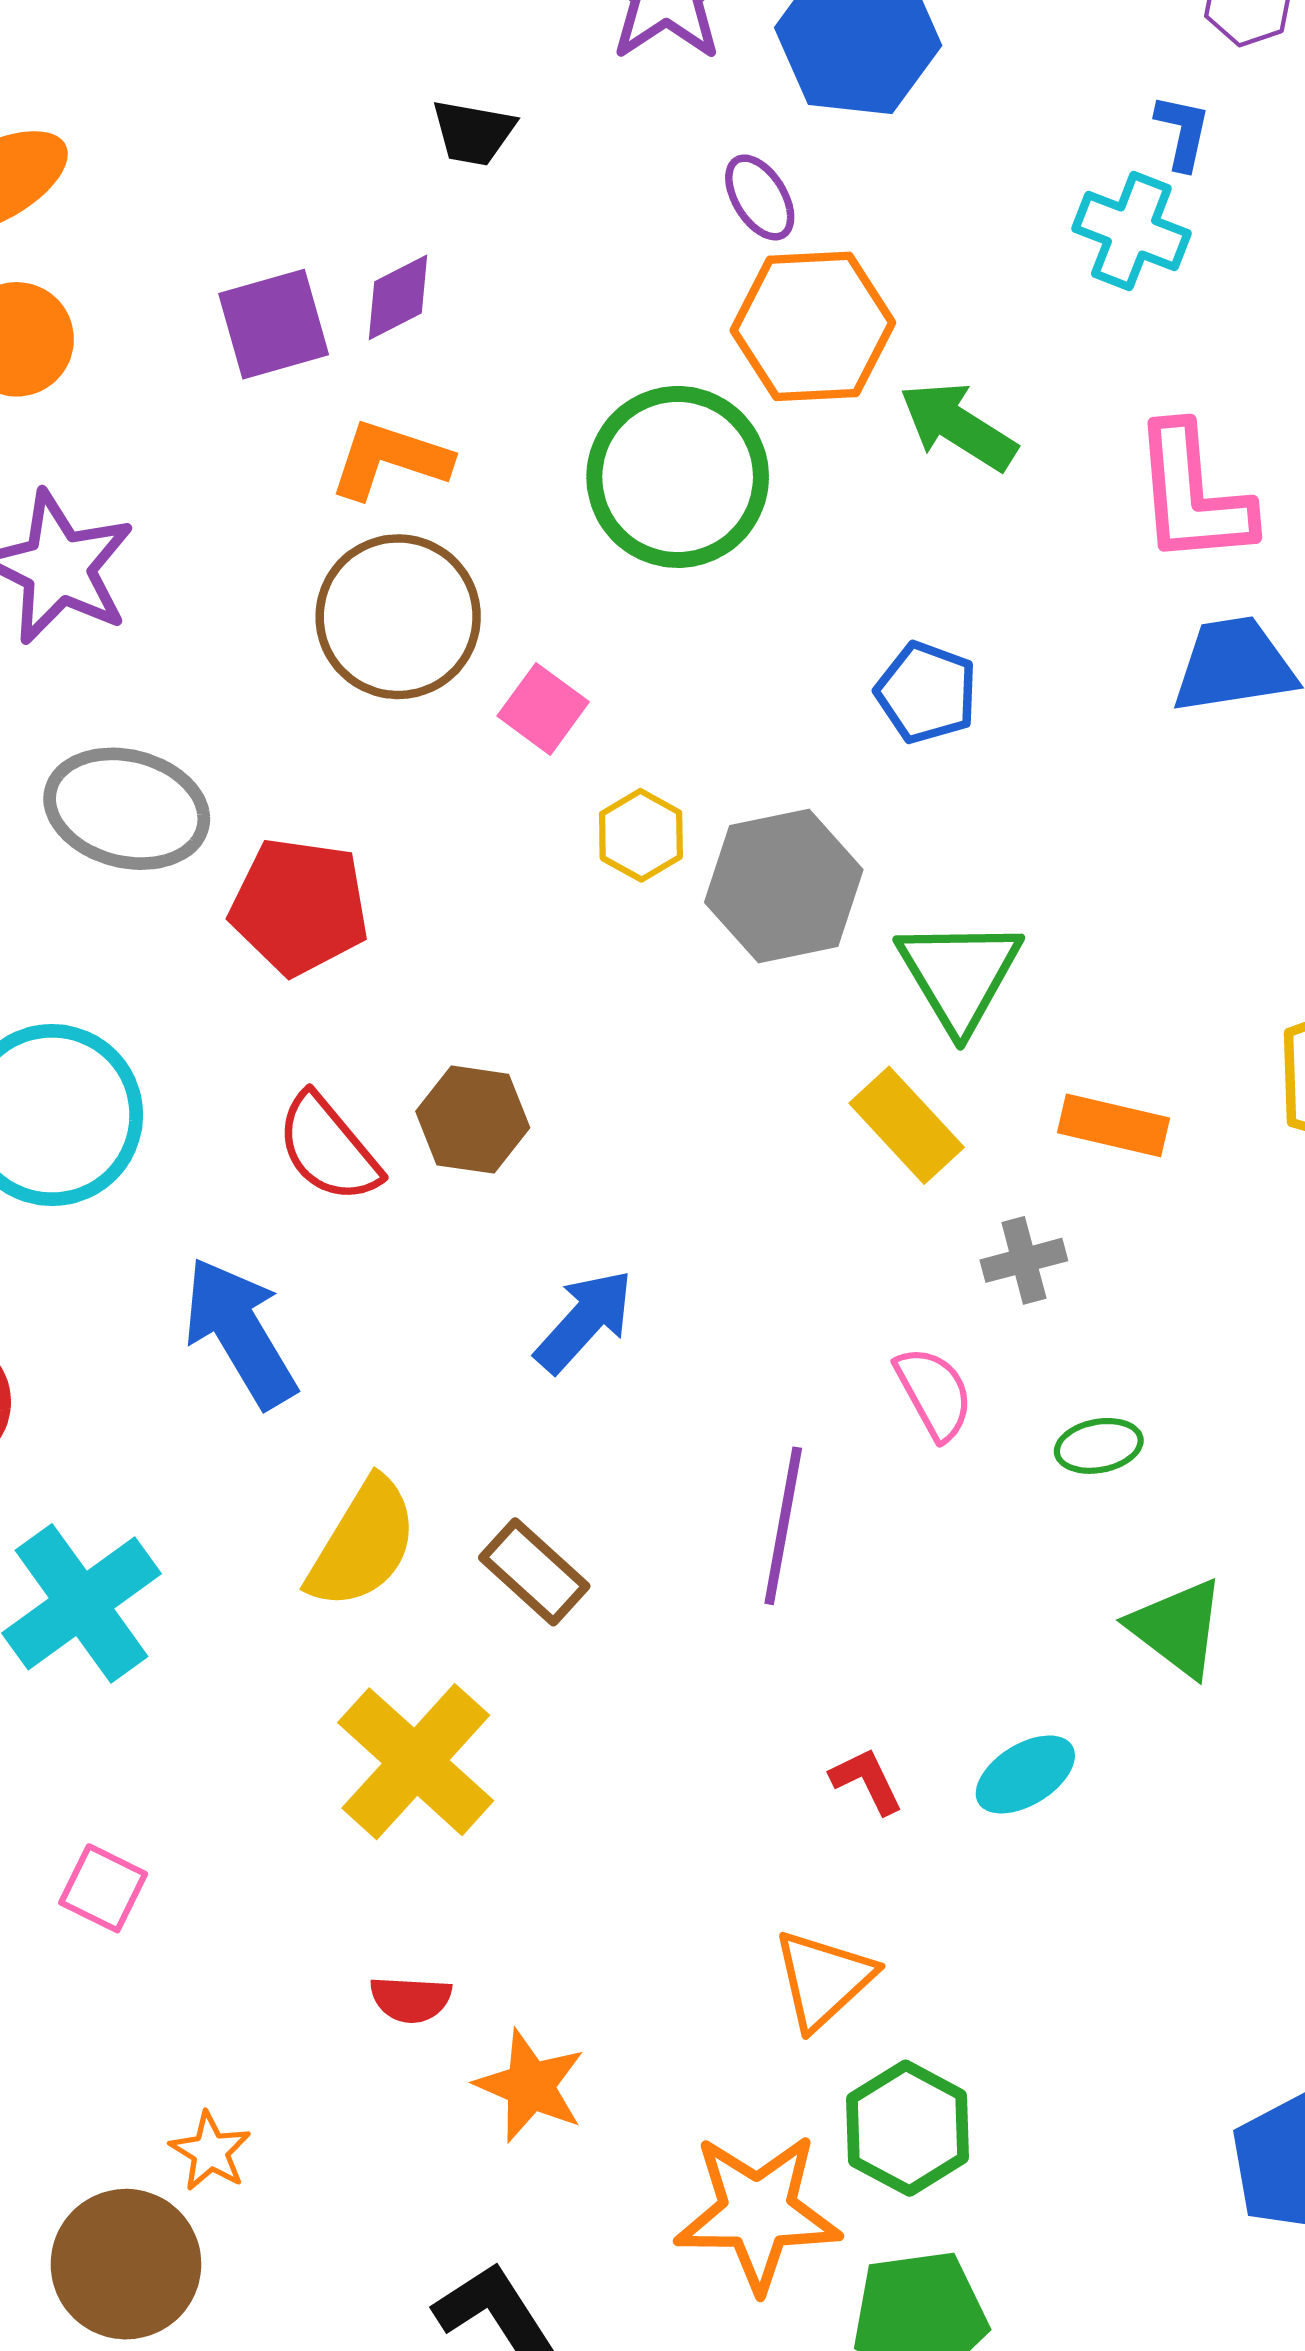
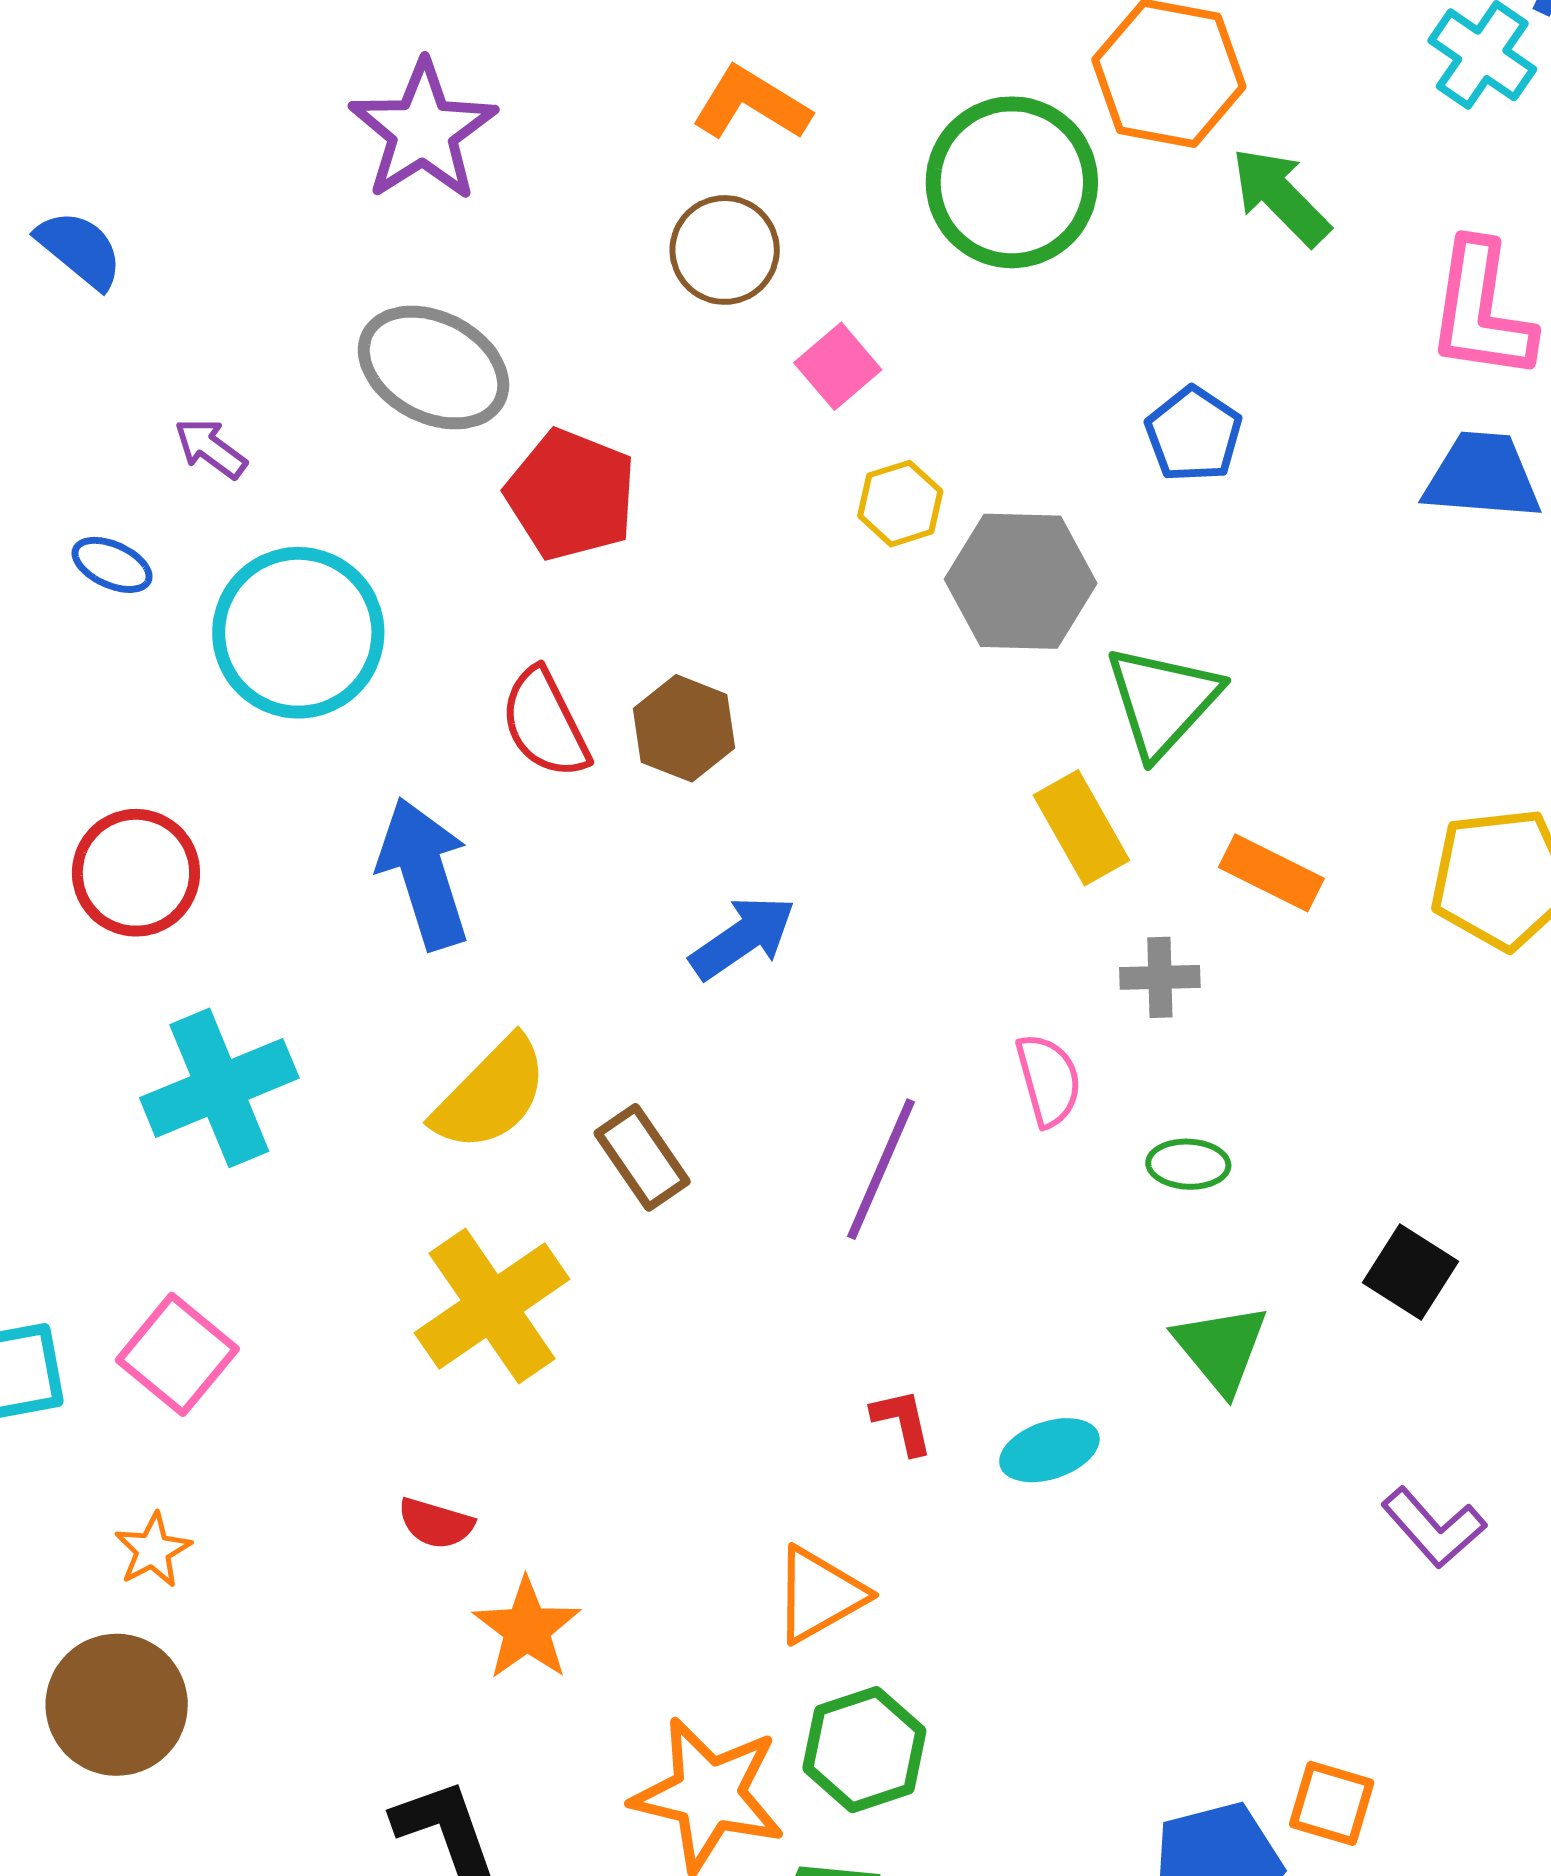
brown circle: (398, 617) -> (725, 250), size x0.7
pink square: (103, 1888) -> (177, 1354), size x1.4
orange star: (210, 2151) -> (153, 1550), moved

